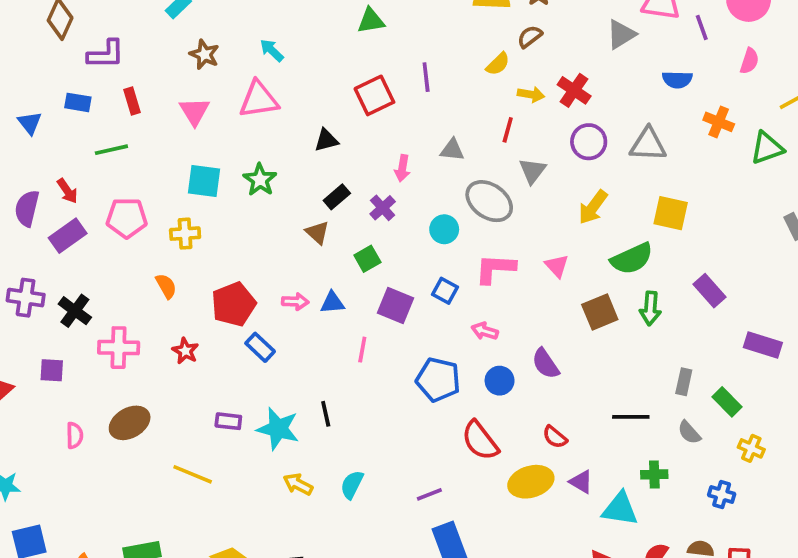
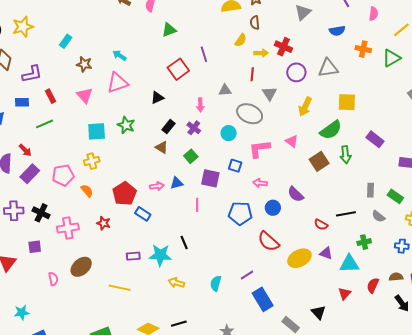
brown semicircle: (530, 37) -> (255, 23), turned -48
pink pentagon: (127, 218) -> (63, 175), moved
red semicircle: (555, 437) -> (321, 225), moved
cyan semicircle: (352, 485) -> (216, 283), moved

